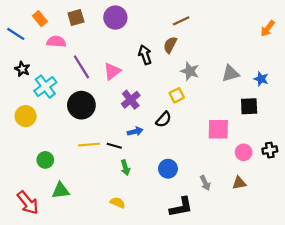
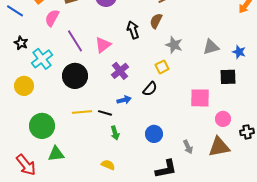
pink semicircle: (56, 42) -> (52, 18), turned -66
black cross: (270, 150) -> (247, 132), moved
green circle: (45, 160) -> (42, 126), size x1.6
brown triangle: (239, 183) -> (219, 147), size x1.6

